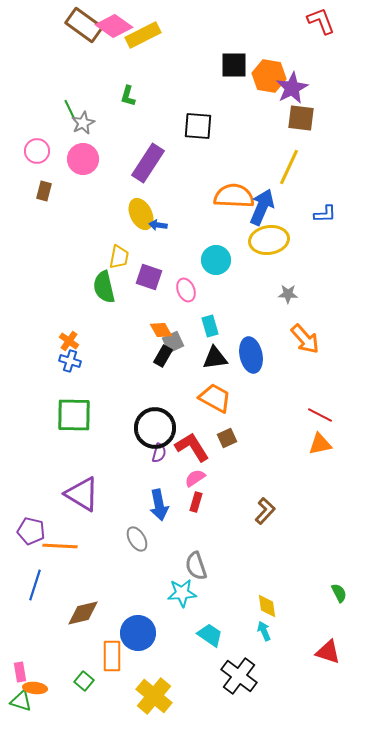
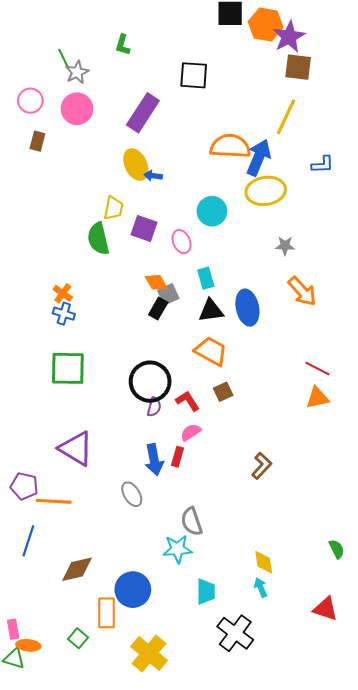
red L-shape: (192, 447) -> (188, 401), size x0.7
red rectangle: (196, 502) -> (177, 457), moved
cyan trapezoid: (210, 635) -> (206, 592), turned 56

